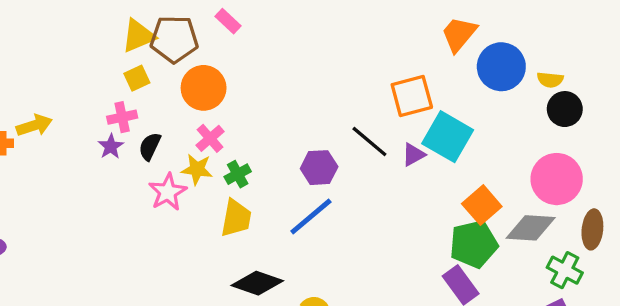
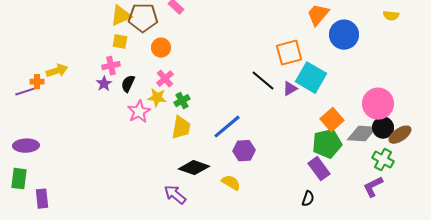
yellow square: (137, 78) -> (120, 42), turned 35
yellow semicircle: (550, 80) -> (391, 16), moved
orange circle: (204, 88) -> (161, 48), size x0.7
black circle: (565, 109) -> (383, 128), moved
purple hexagon: (319, 168) -> (244, 151), moved
brown ellipse: (592, 229) -> (400, 135), turned 50

